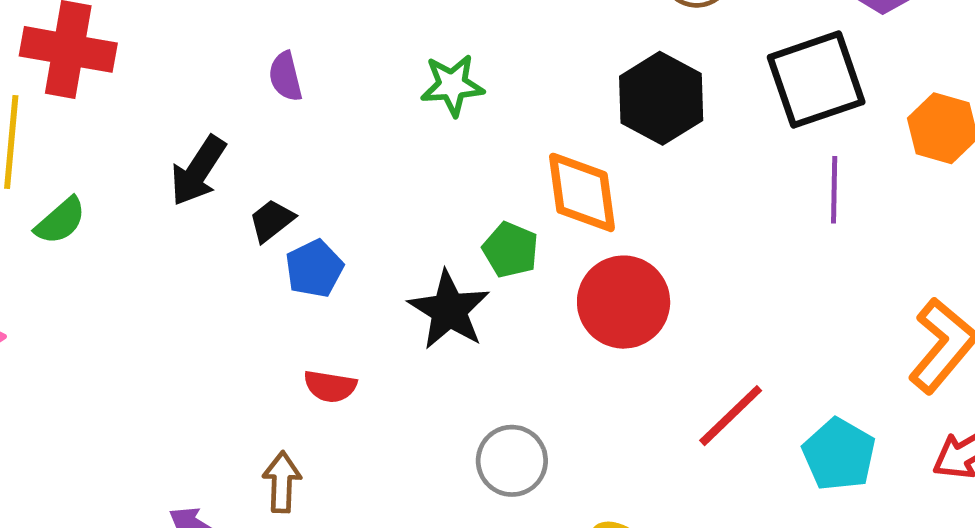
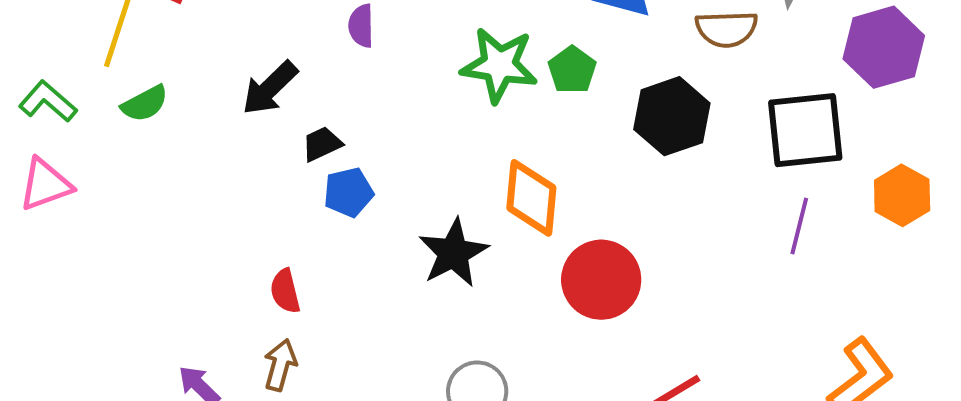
green star: (452, 85) -> (499, 65), size x1.4
orange diamond: (582, 192) -> (531, 198), moved
green pentagon: (510, 250) -> (572, 70), moved
red semicircle: (330, 386) -> (285, 291), moved, turned 54

